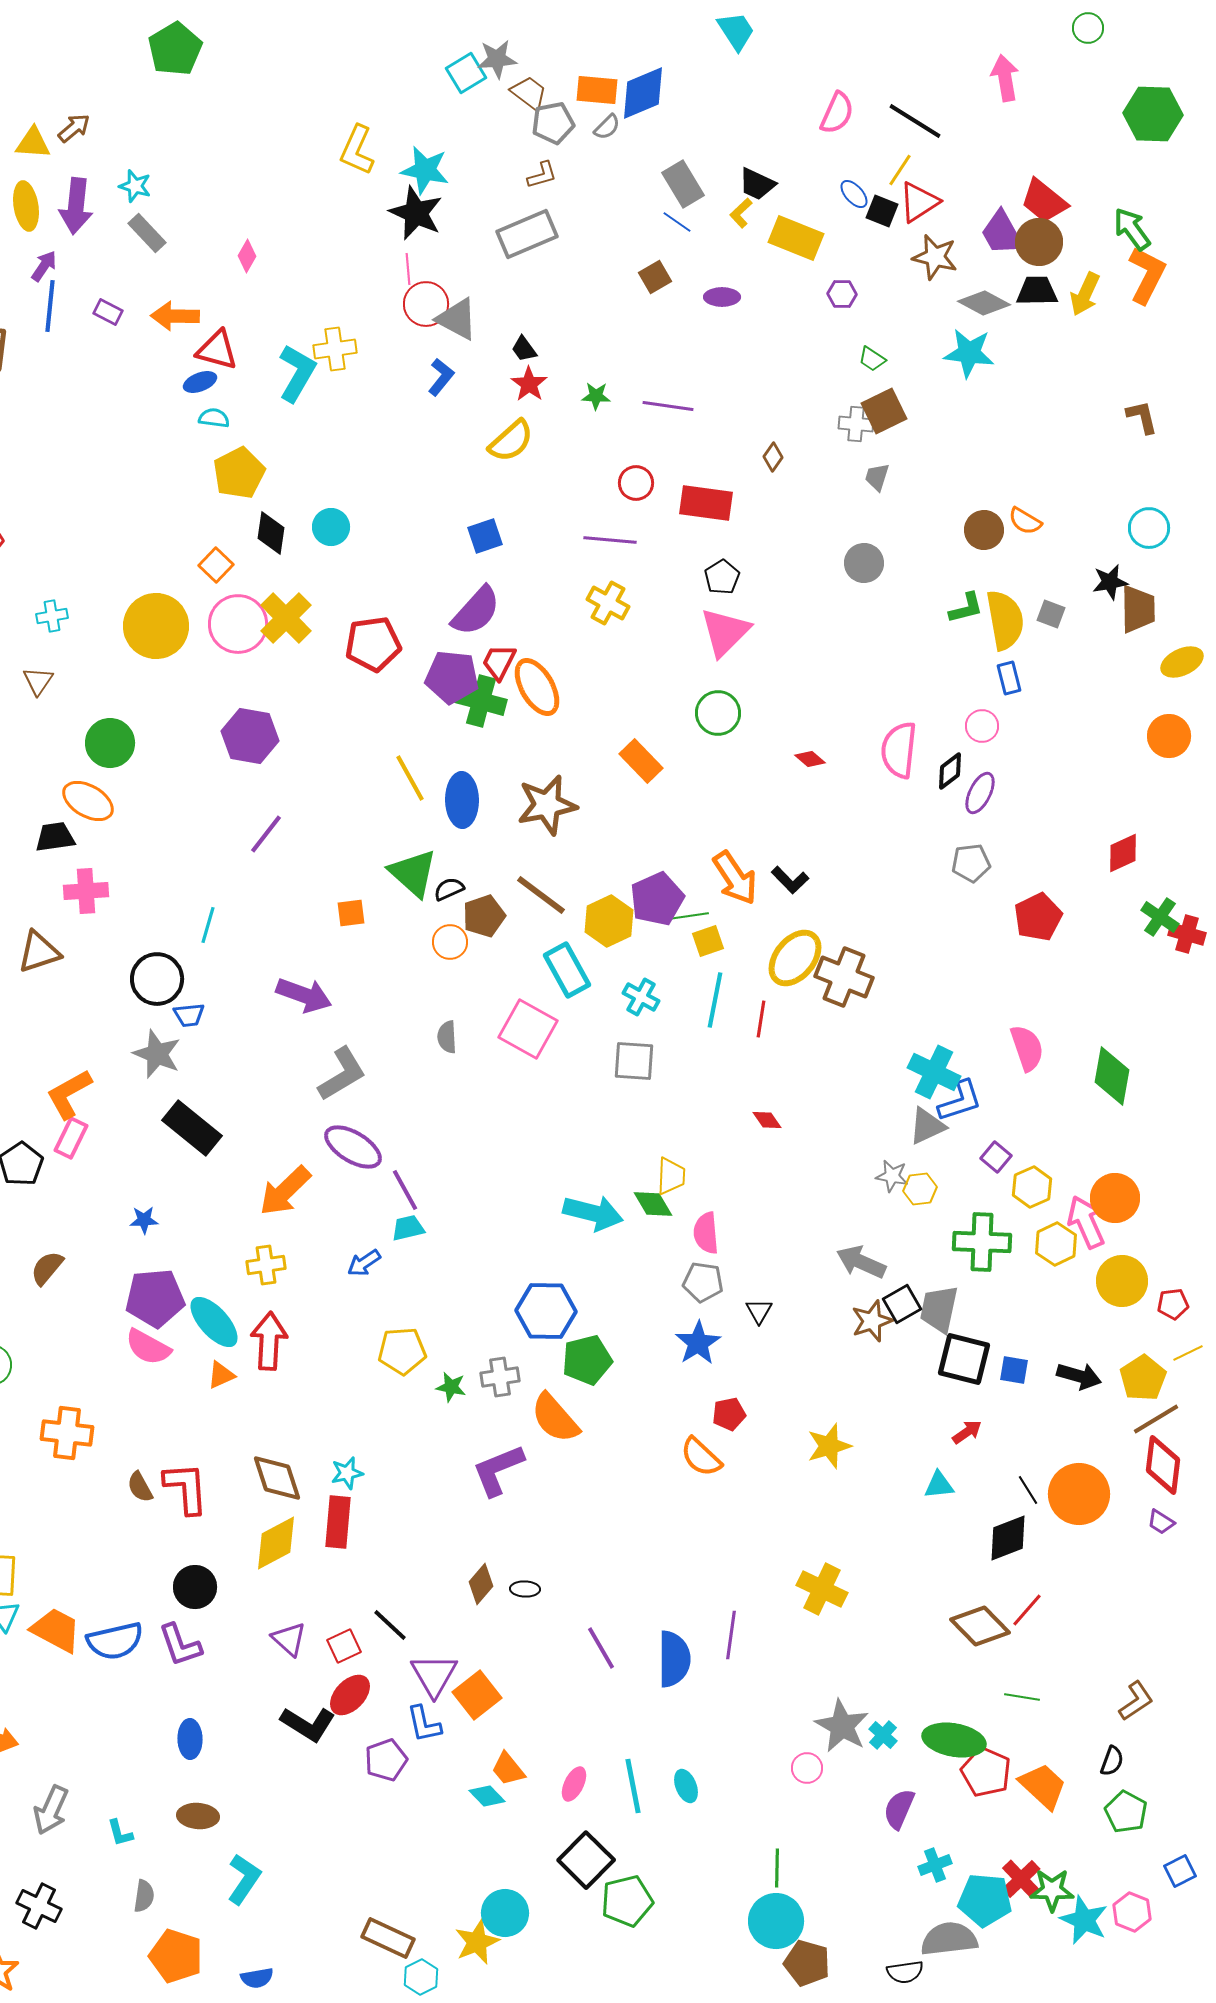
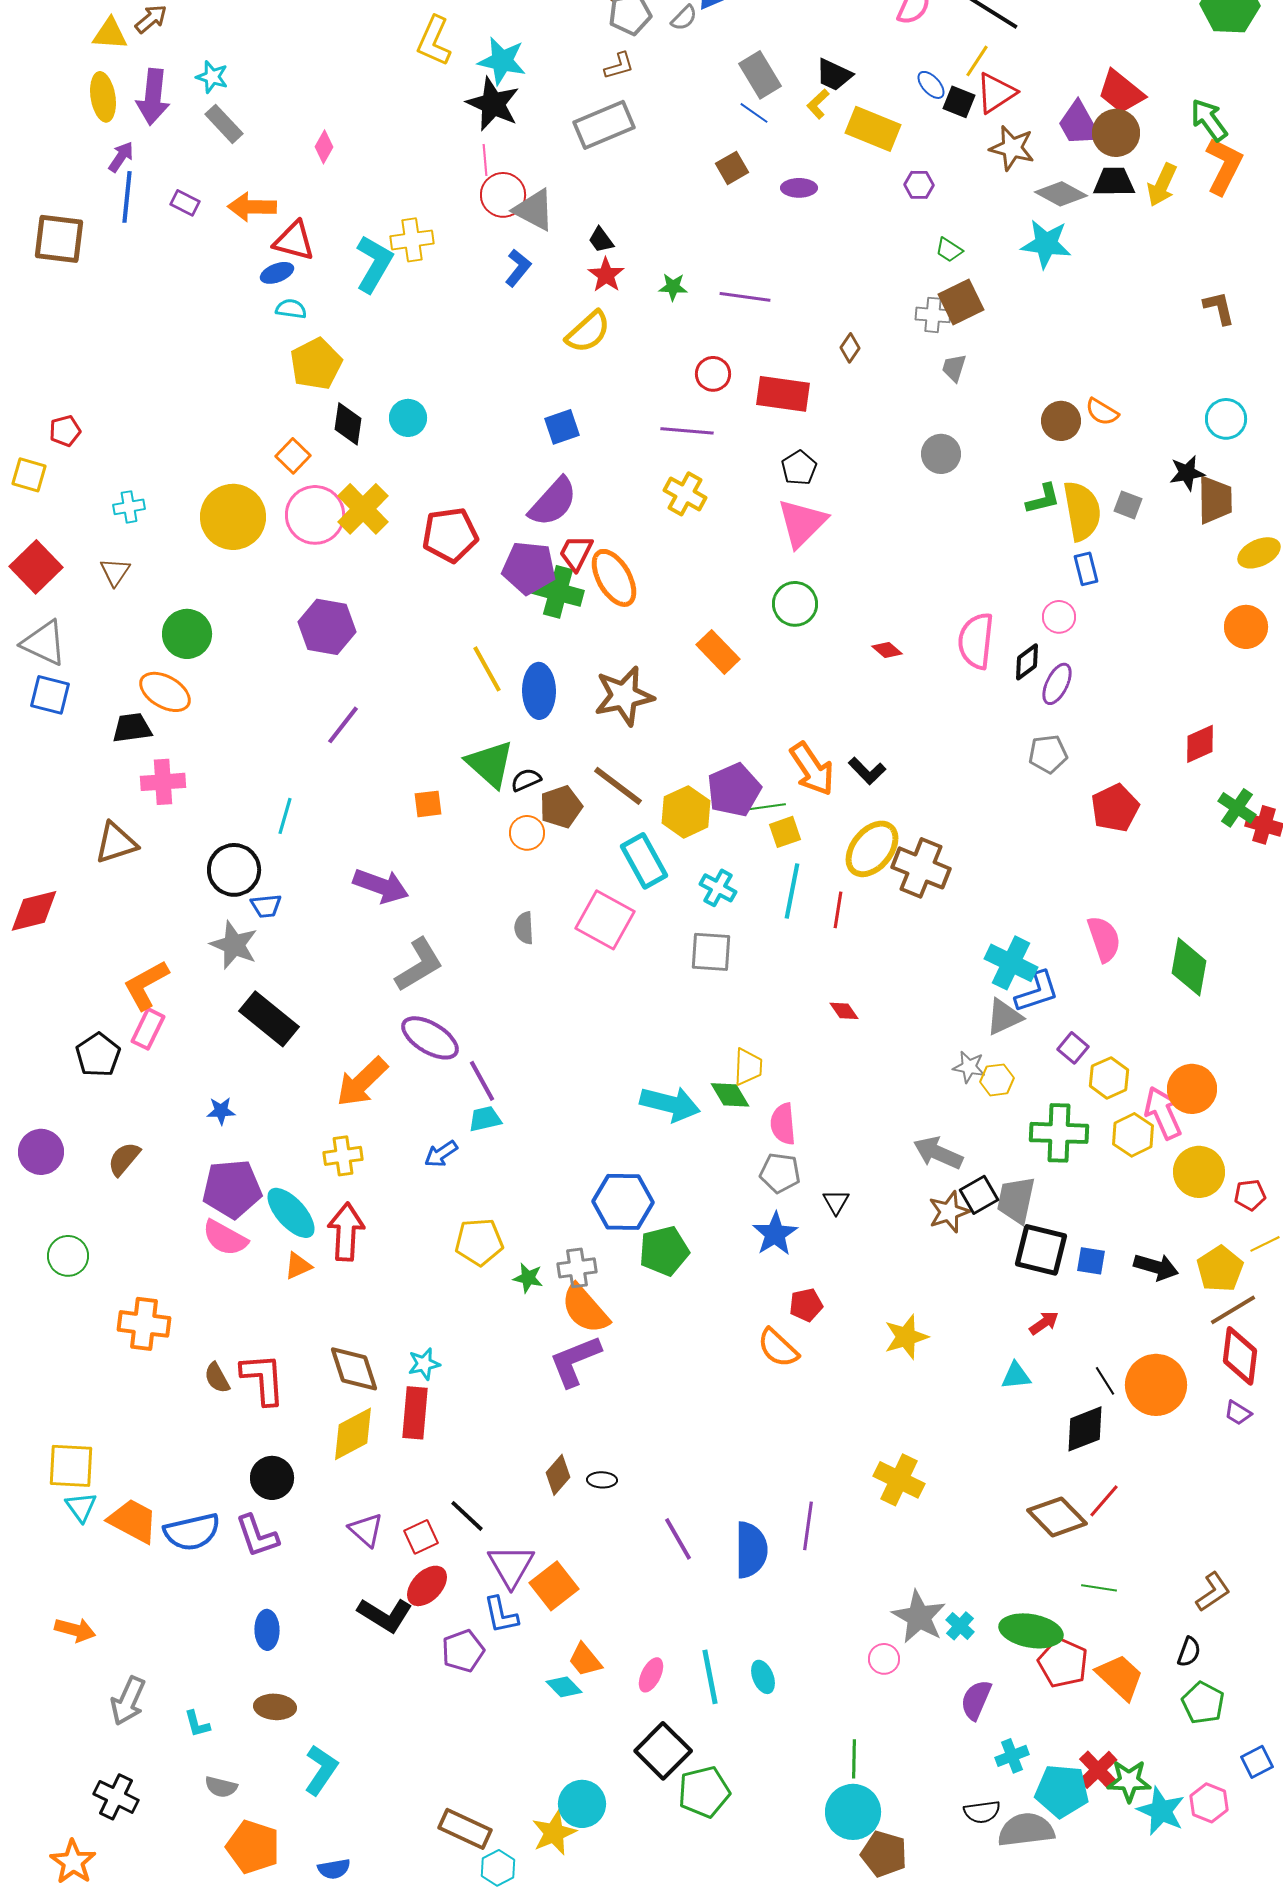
orange semicircle: (555, 1418) -> (585, 1309), moved
gray semicircle: (144, 1896) -> (221, 1787), turned 96
black semicircle: (905, 1972) -> (982, 1812), moved

